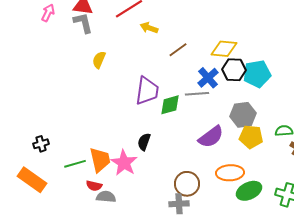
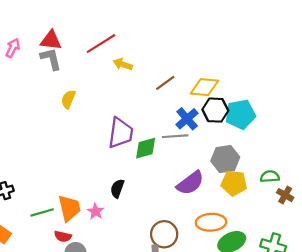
brown line: (178, 50) -> (165, 83), moved
pink star: (124, 163) -> (96, 211), size x0.6

